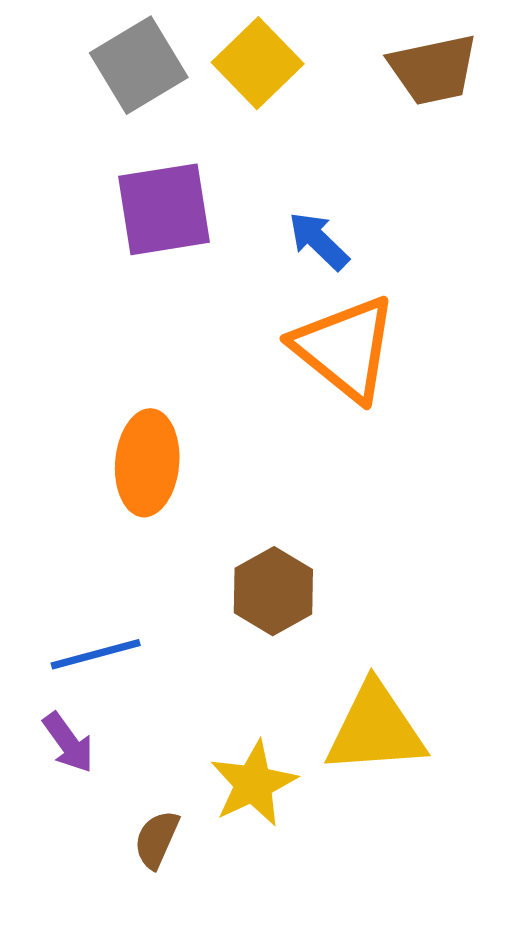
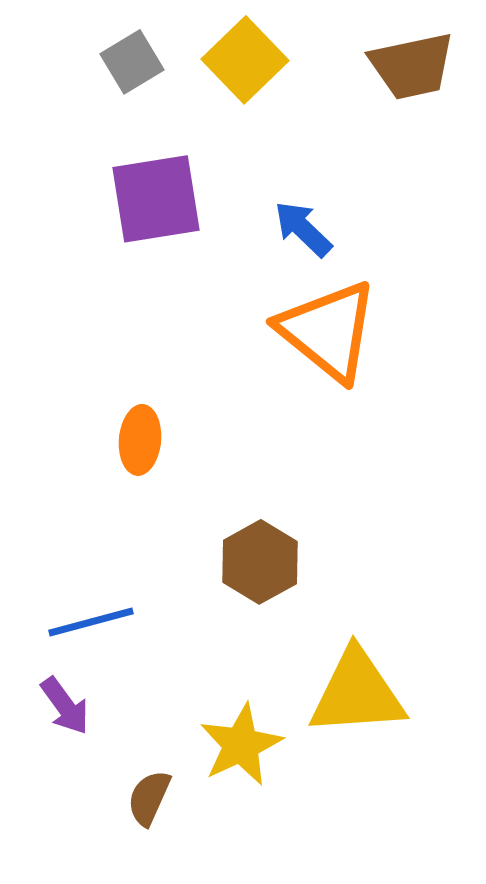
gray square: (139, 65) -> (132, 62), size x0.7
orange ellipse: (147, 463) -> (140, 440), size x0.7

